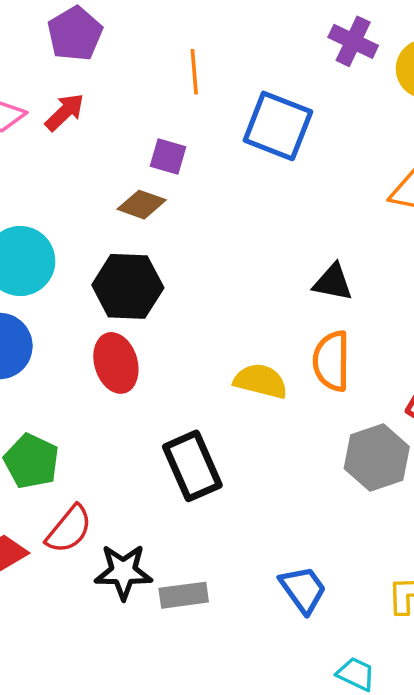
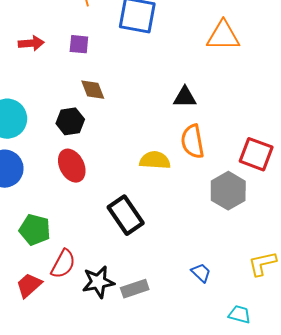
red arrow: (65, 112) -> (31, 43), moved, turned 50
brown diamond: (142, 205) -> (93, 90), moved, turned 60
black hexagon: (128, 286) -> (70, 121), size x0.7
blue trapezoid: (303, 589) -> (201, 273), size x0.7

